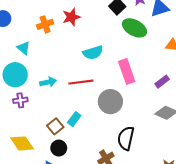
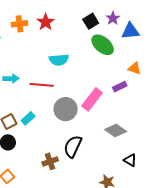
red star: (71, 17) -> (46, 22), turned -30
pink rectangle: (127, 71) -> (92, 99), moved, turned 45
purple rectangle: (162, 82) -> (120, 87), moved

